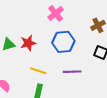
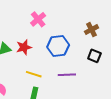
pink cross: (56, 13) -> (38, 19), moved

